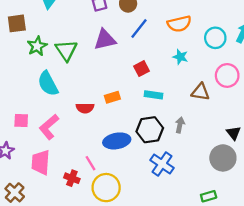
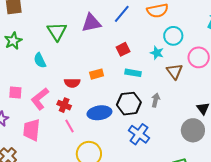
cyan circle: (215, 38) -> (173, 36), moved
green star: (37, 46) -> (13, 41), moved
cyan star: (180, 57) -> (157, 53), moved
cyan semicircle: (48, 84) -> (40, 60), size x0.7
brown triangle: (200, 92) -> (175, 71), turned 42
pink line: (91, 163) -> (69, 126), moved
red cross: (72, 178) -> (64, 105), moved

